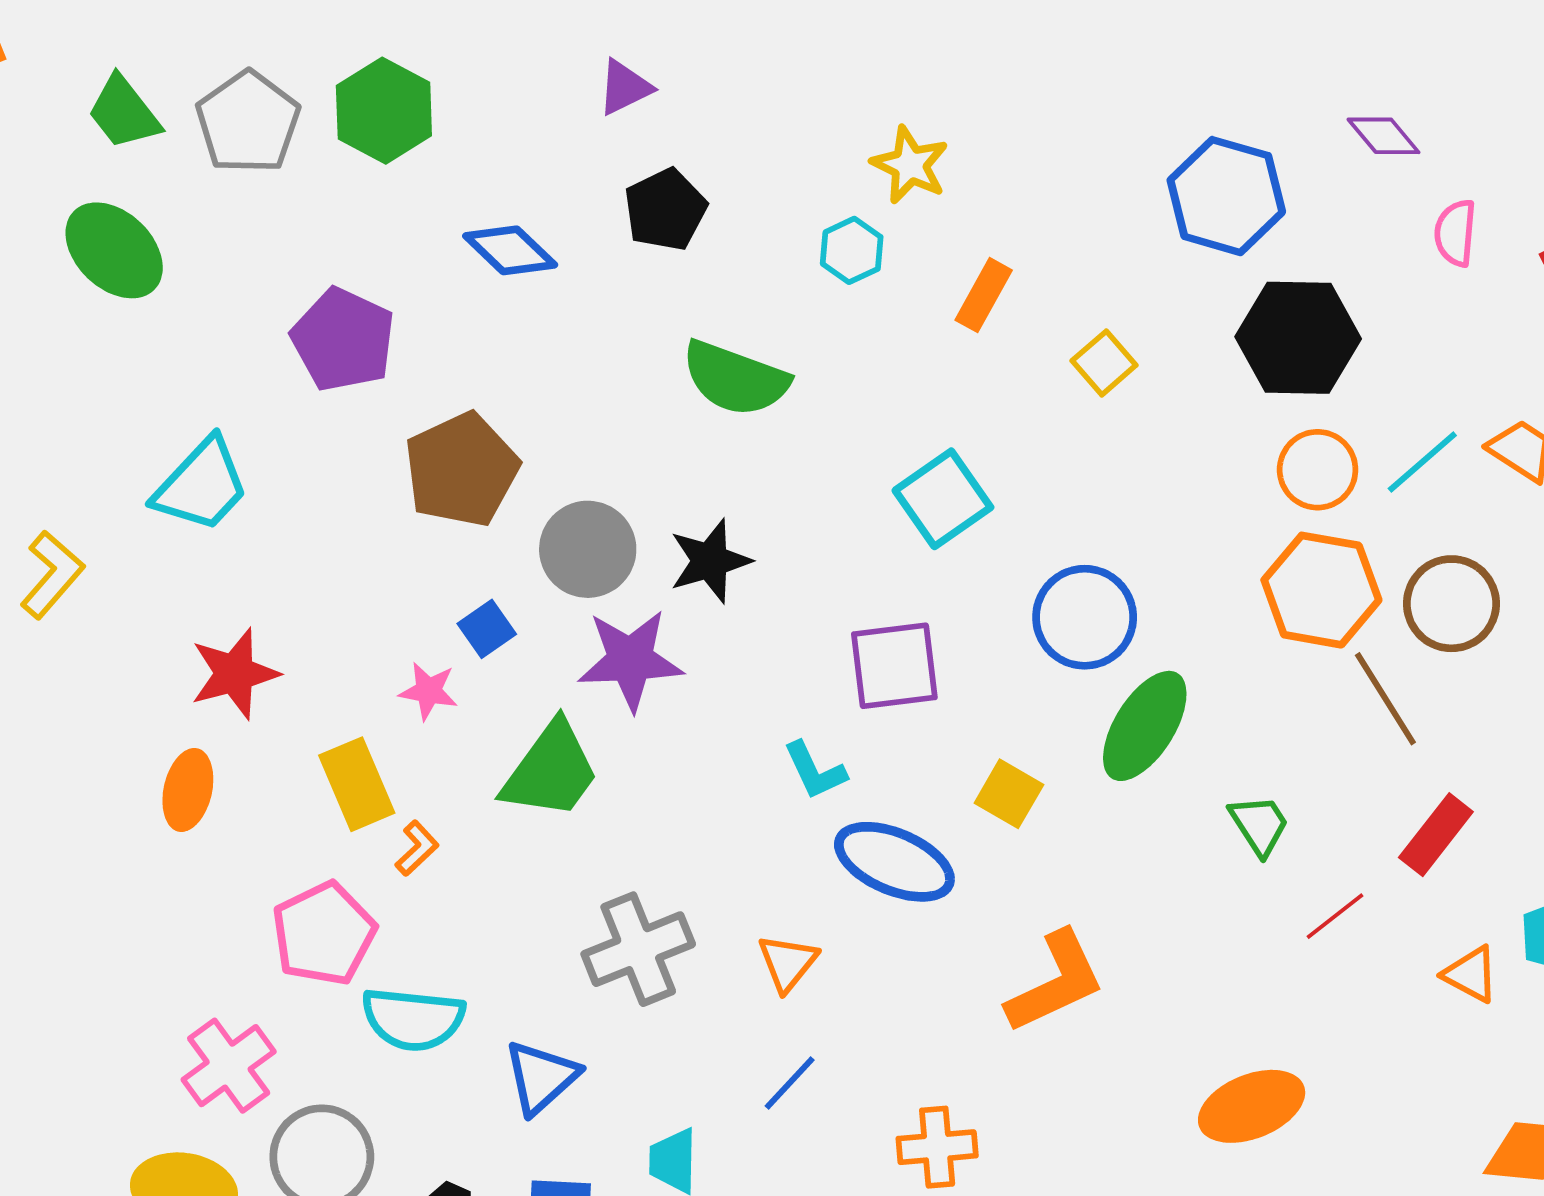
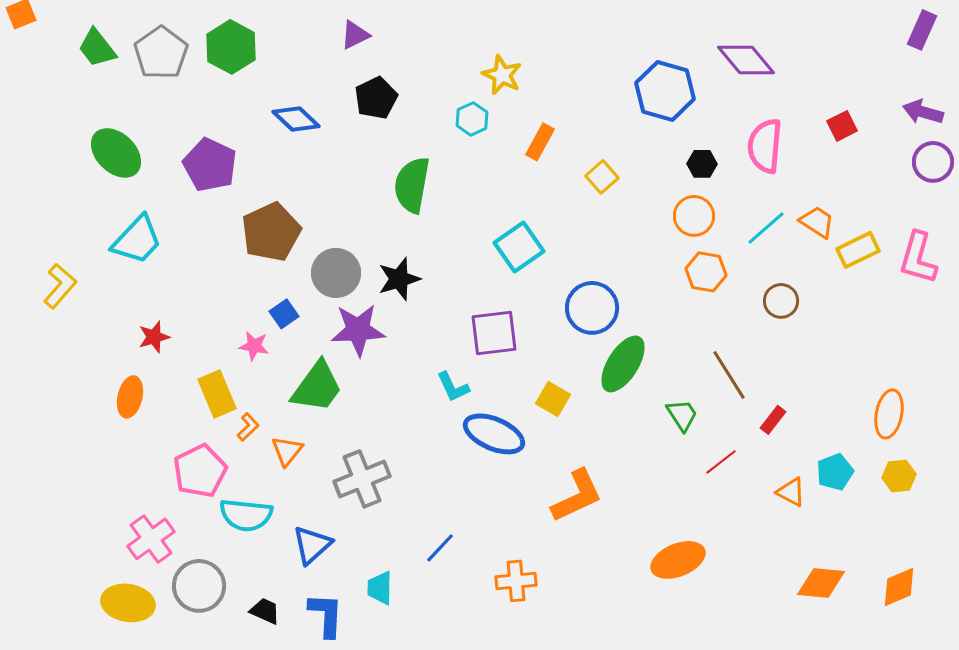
purple diamond: (1384, 136) -> (746, 60), size x1.5
pink semicircle: (1455, 233) -> (765, 146), moved, size x1.6
green ellipse: (114, 250) -> (116, 153), moved
black hexagon: (1298, 338) -> (702, 164), size x0.5
green semicircle: (735, 378) -> (412, 185), turned 80
orange circle: (1318, 470) -> (694, 216), moved
orange hexagon: (1321, 590) -> (706, 272), moved, size x0.7
brown circle: (1451, 604) -> (781, 301), size x0.7
red star: (234, 674) -> (154, 337), size x0.7
brown line: (1385, 699) -> (729, 375), moved
red rectangle: (1436, 835) -> (773, 420), size x0.7
orange triangle: (788, 963) -> (287, 451), moved

